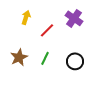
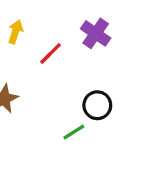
green line: (45, 58) -> (74, 132), moved, turned 32

